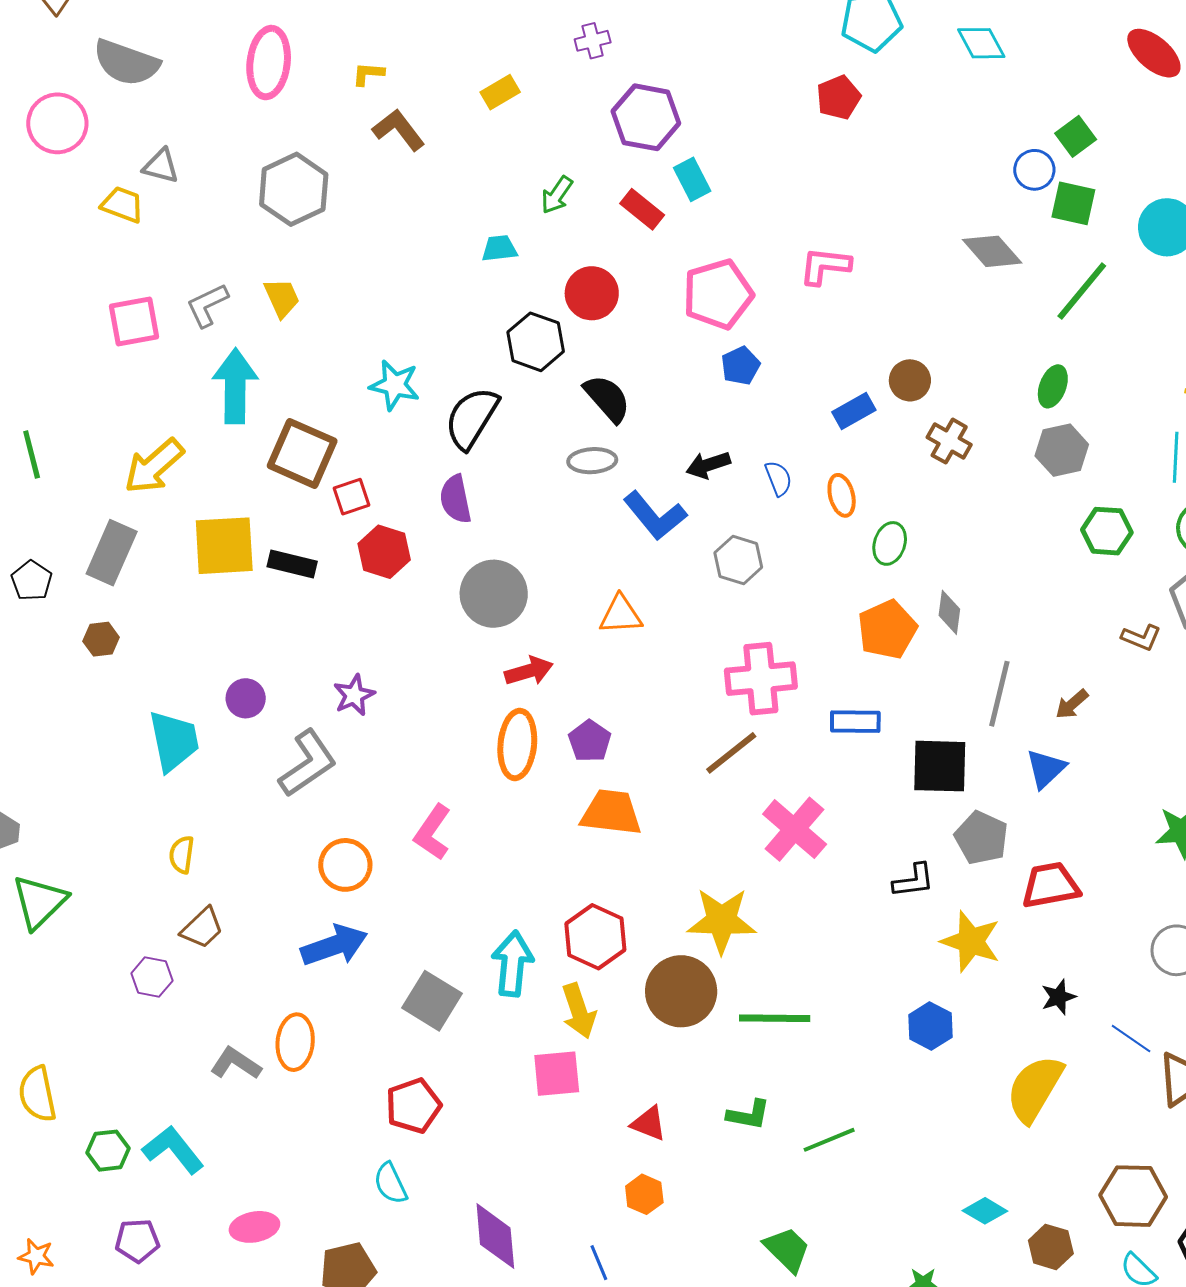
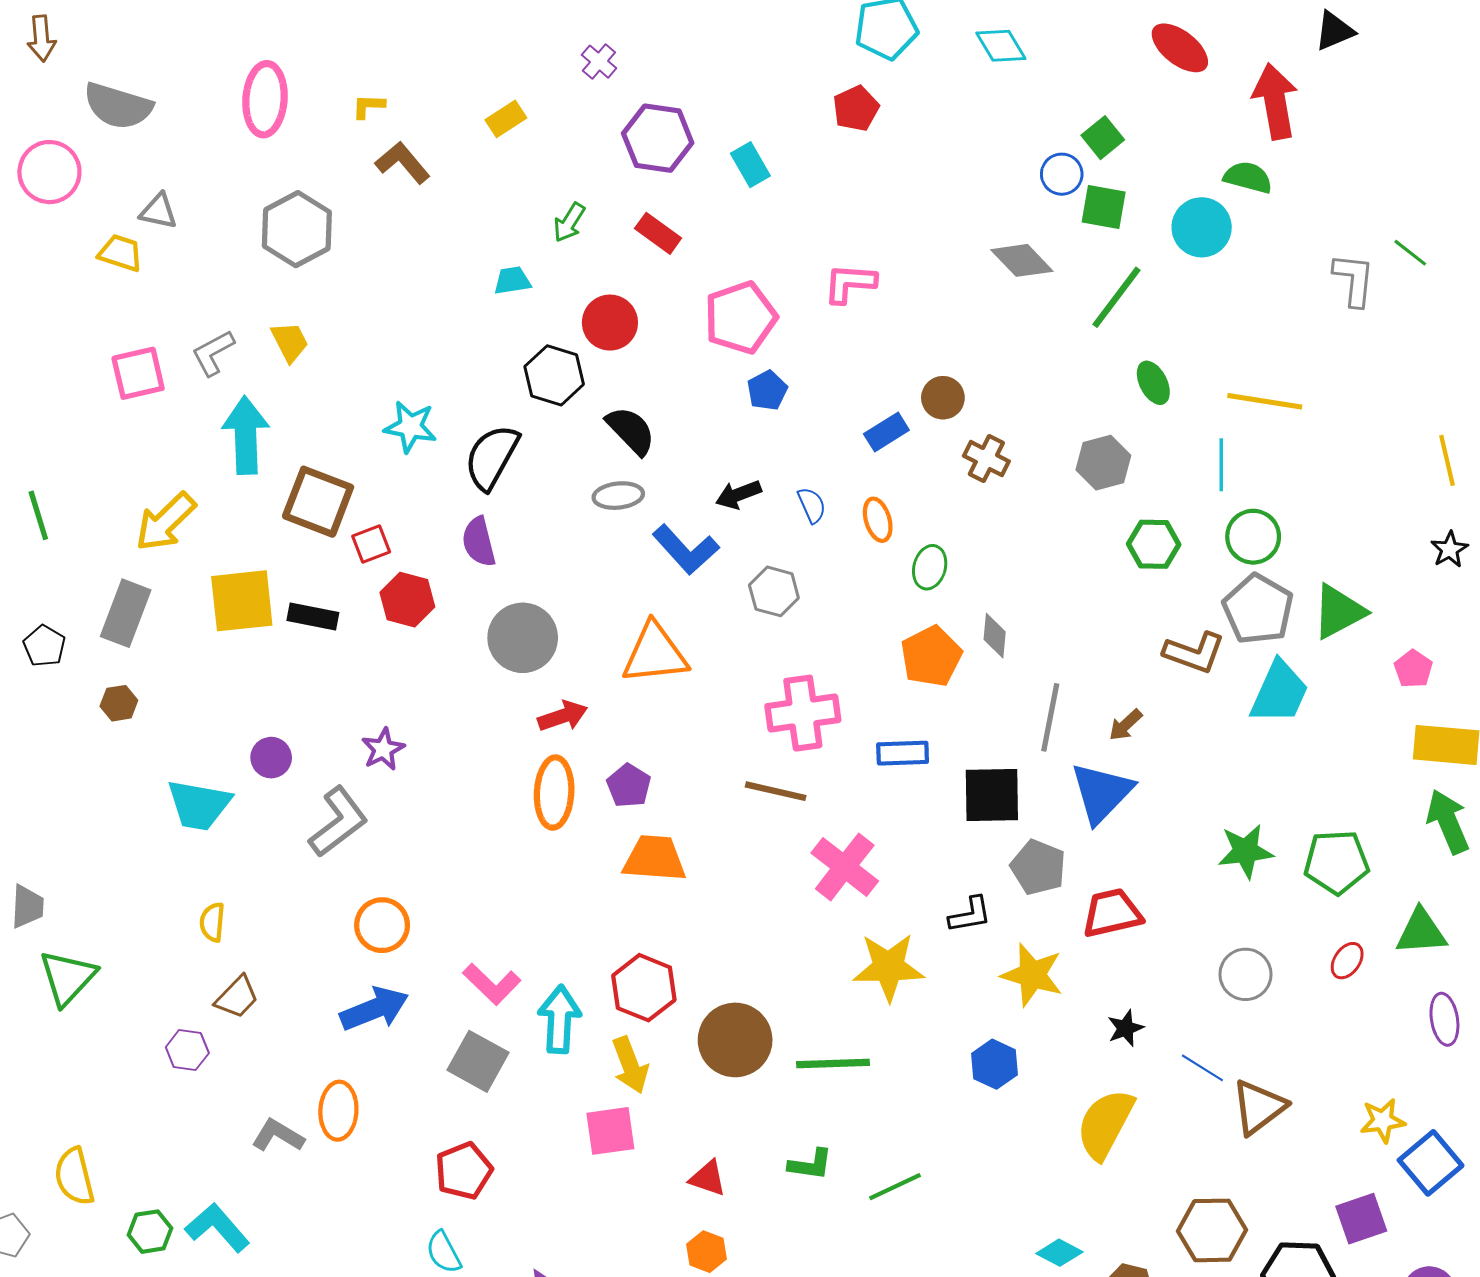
purple cross: (593, 41) -> (599, 62), turned -32
cyan rectangle: (692, 179) -> (750, 165), moved
green ellipse: (1053, 386) -> (1153, 383), moved, turned -45
orange triangle: (621, 615) -> (655, 654), size x1.5
brown L-shape: (1141, 637) -> (1194, 653), size x1.5
cyan trapezoid: (174, 741) -> (199, 805), turned 114
brown line: (731, 753) -> (776, 791), turned 54
blue triangle: (1046, 769) -> (1102, 793), size x1.5
pink L-shape: (433, 832) -> (492, 984), moved, turned -78
yellow star: (722, 921) -> (888, 967), moved

